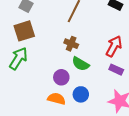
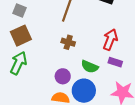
green semicircle: (81, 64) -> (90, 67), moved
blue circle: (81, 94) -> (84, 91), size x1.5

